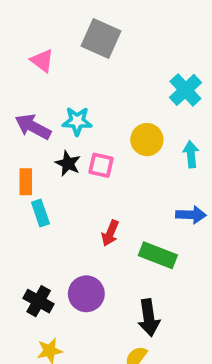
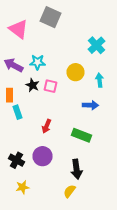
pink triangle: (42, 61) -> (18, 29), size x1.5
blue arrow: (191, 215) -> (90, 105), moved
red arrow: (110, 233) -> (46, 126), moved

